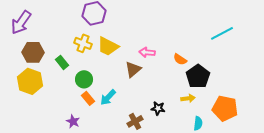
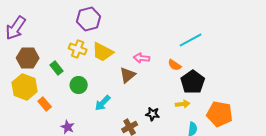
cyan line: (222, 33) -> (191, 40), moved
orange rectangle: (88, 98) -> (45, 104), moved

